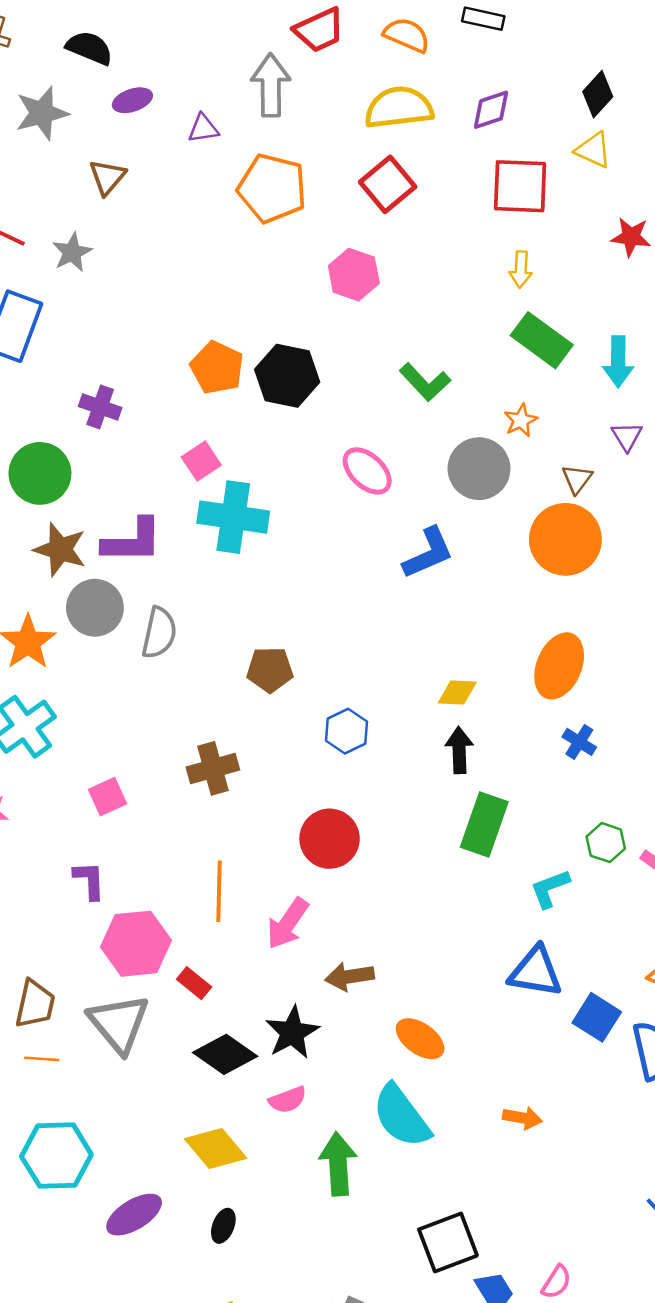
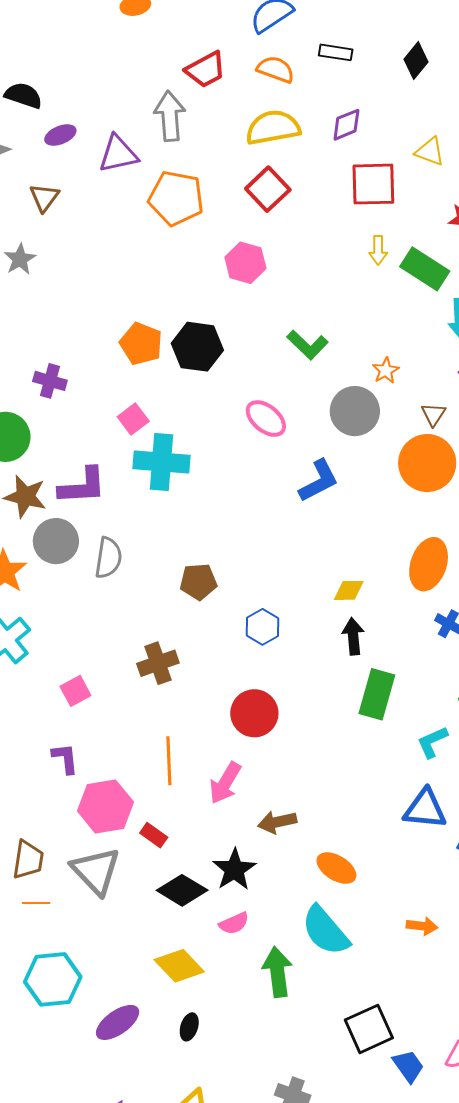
black diamond: (598, 94) -> (416, 61), moved
purple triangle: (203, 128) -> (118, 154), size x1.6
green rectangle: (542, 340) -> (425, 269), moved

